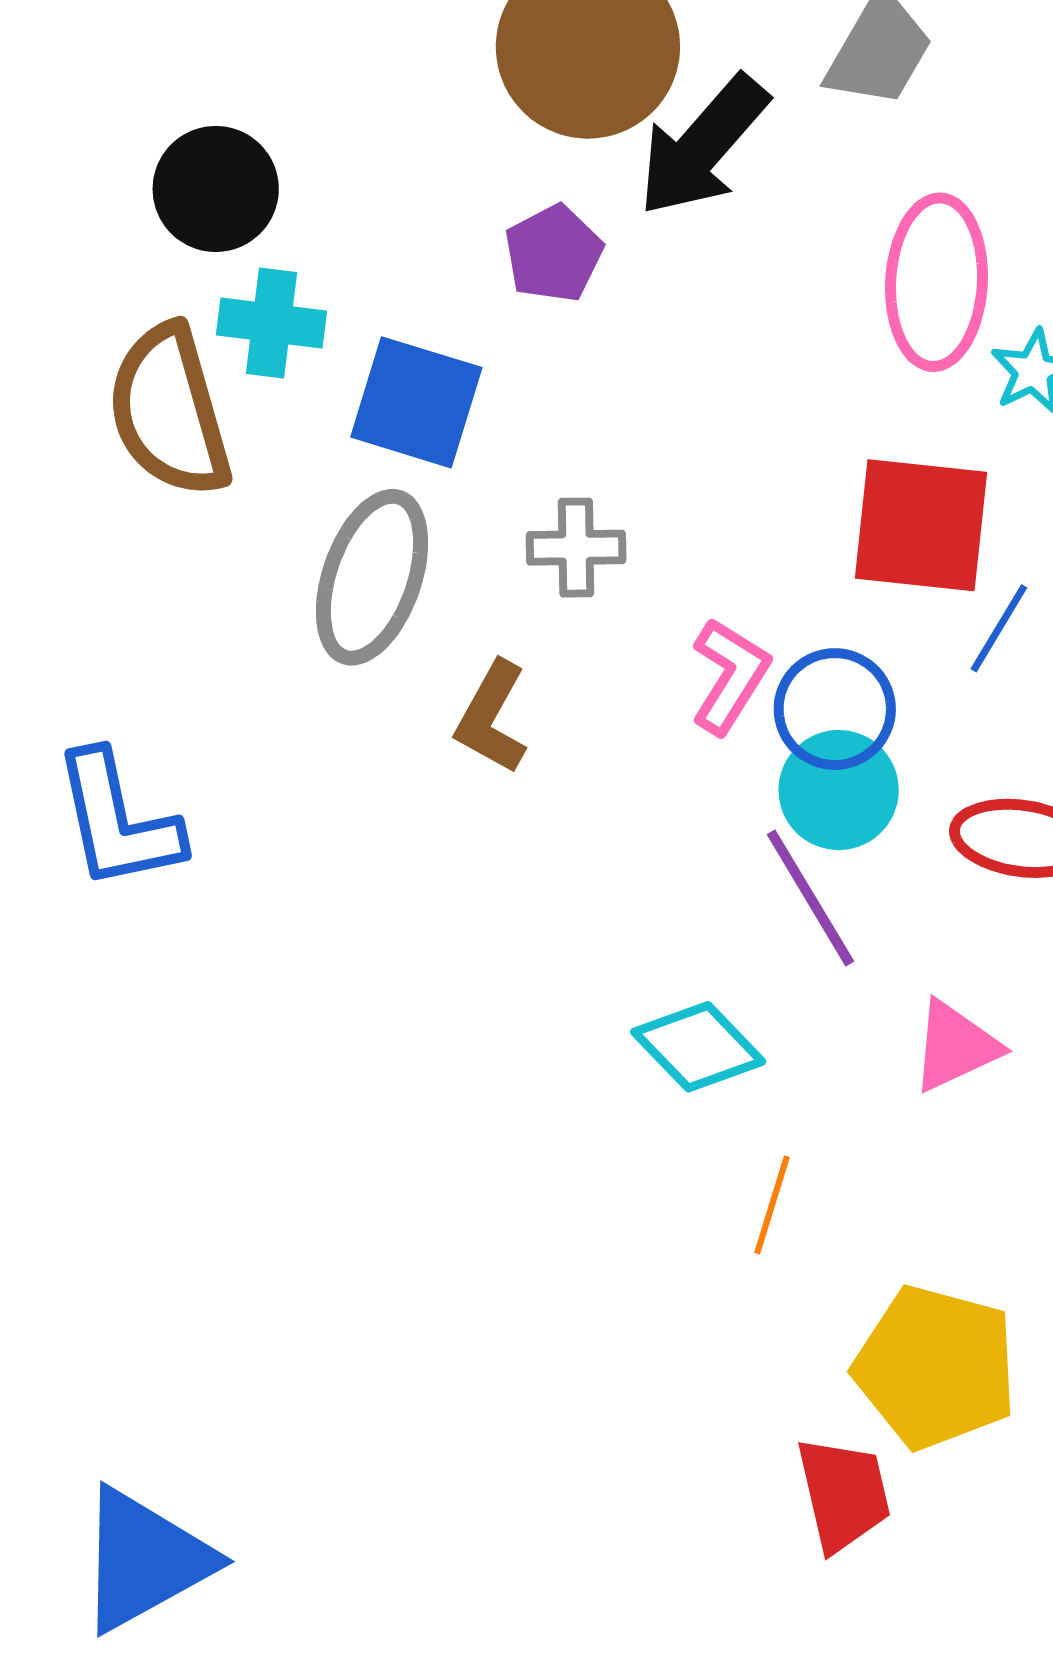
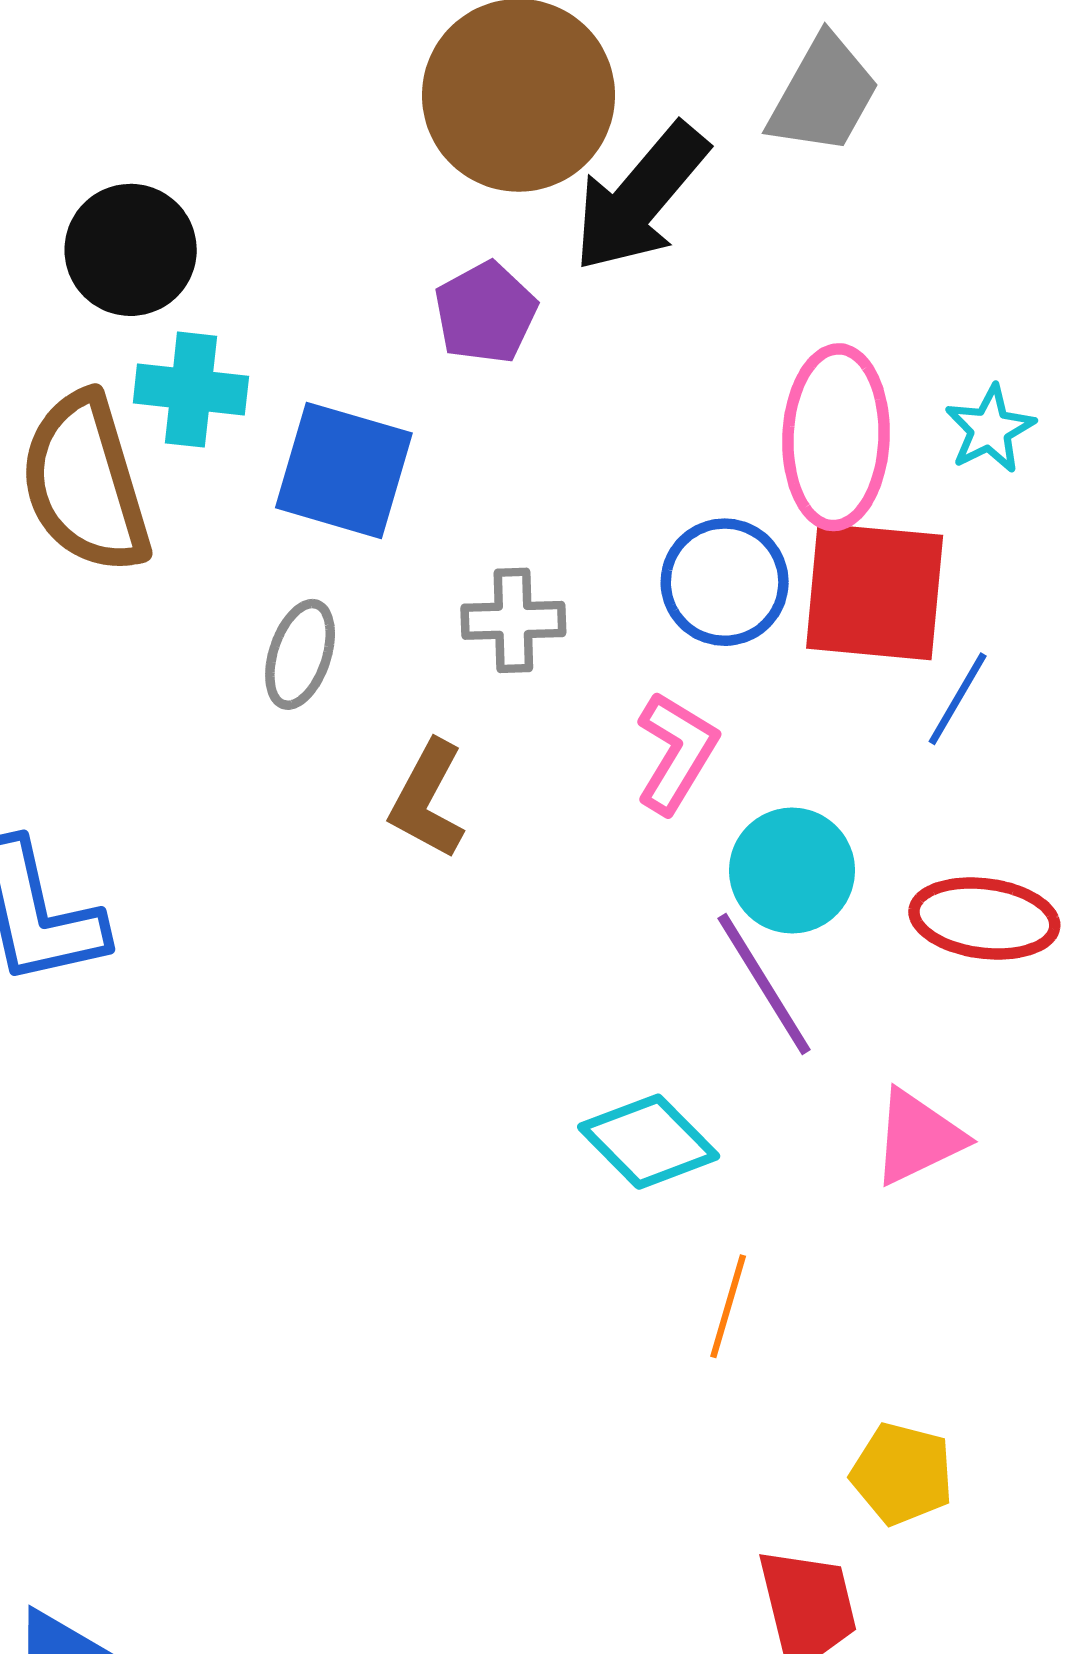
pink ellipse: (937, 282) -> (836, 437), moved
gray ellipse: (372, 577) -> (300, 654), size x0.6
blue circle: (835, 709) -> (725, 582), moved
yellow pentagon: (936, 1367) -> (902, 1474), size x0.6

